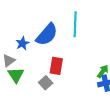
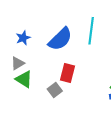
blue star: (22, 43) -> (23, 38), moved
green triangle: (16, 75) -> (24, 79), turned -30

